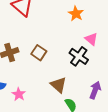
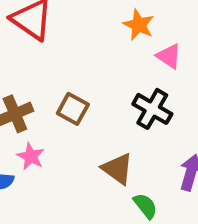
pink triangle: (91, 39) -> (169, 56), moved
pink star: (19, 94) -> (31, 156), moved

